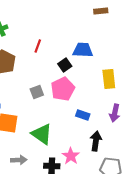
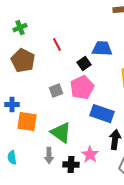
red line: (38, 46) -> (57, 45), turned -48
blue rectangle: (83, 115) -> (102, 114), size x1.6
gray arrow: (19, 160) -> (49, 156), moved, turned 91

